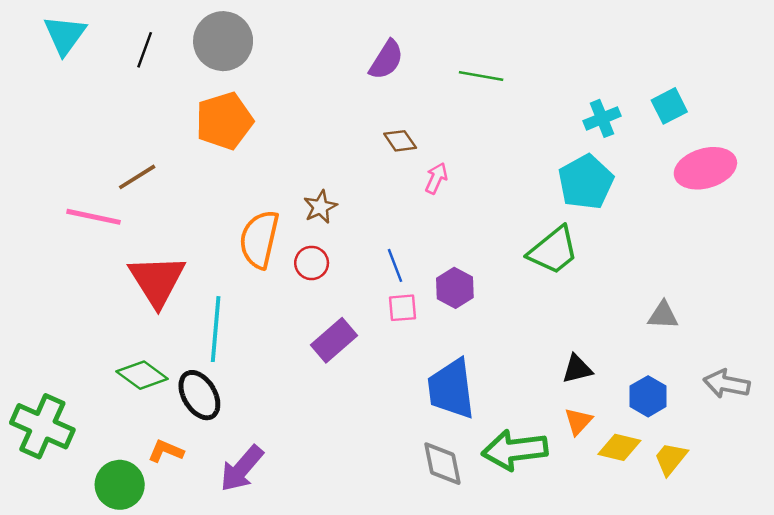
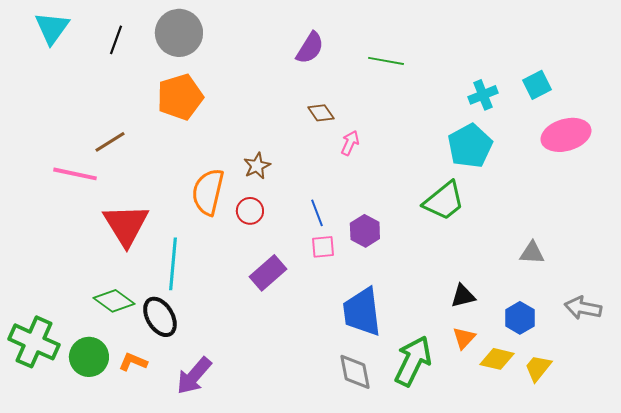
green arrow: (515, 450) -> (413, 361), turned 123
green circle: (120, 485) -> (89, 357), moved

